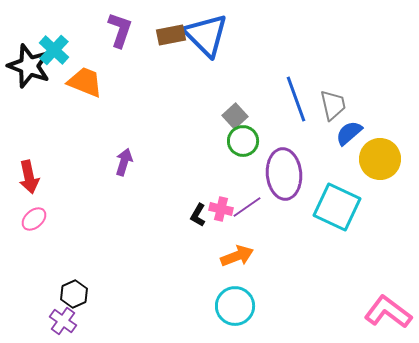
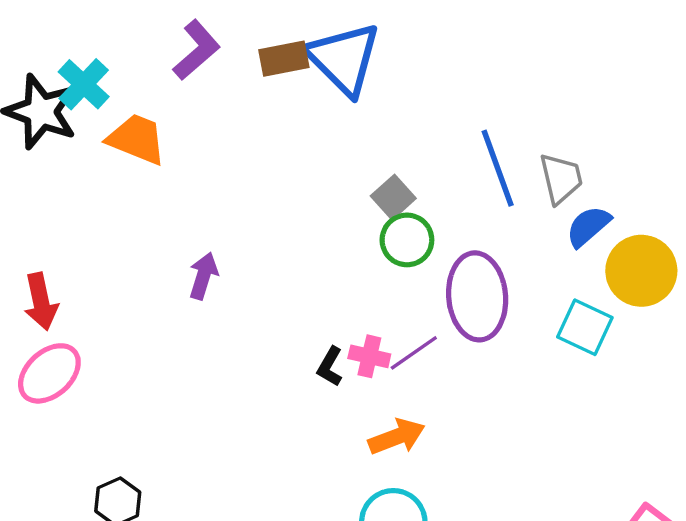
purple L-shape: (120, 30) -> (197, 50), turned 30
cyan square: (337, 207) -> (585, 327), moved, size x0.7
pink ellipse: (34, 219) -> (49, 373), size x1.5

